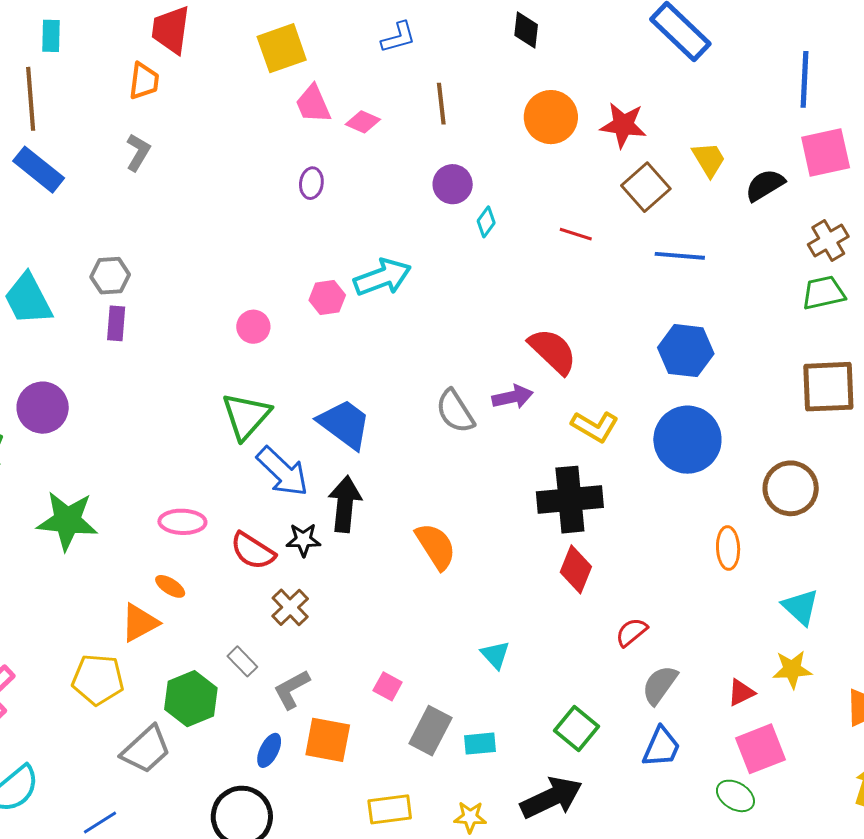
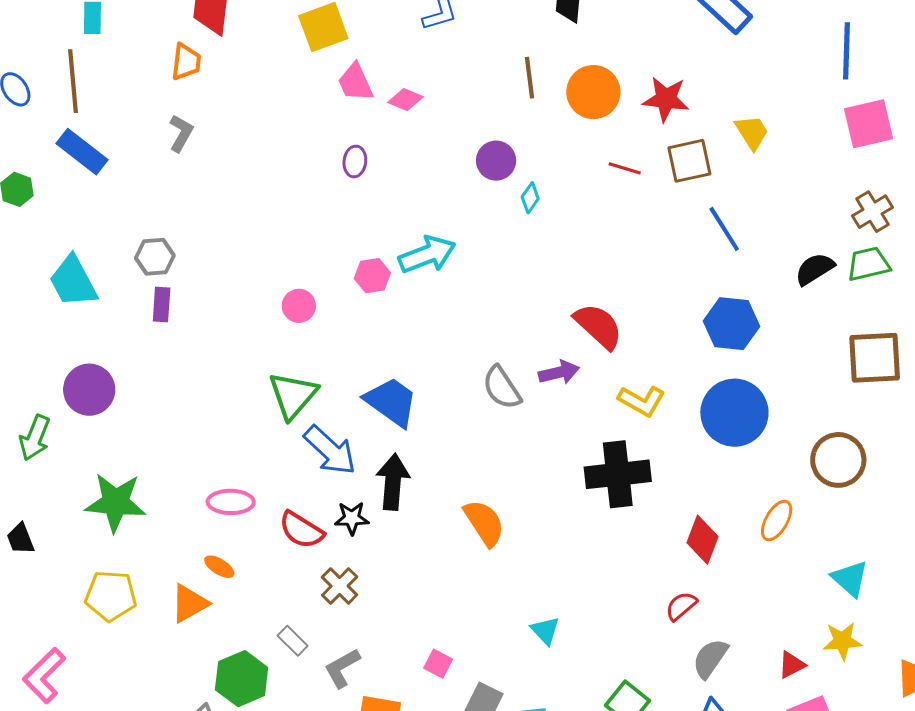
brown line: (441, 104) -> (529, 78), moved
black semicircle: (765, 185) -> (815, 269), moved
brown square: (646, 187) -> (689, 161), turned 30
red line: (576, 234) -> (625, 168), moved
blue line: (680, 256) -> (724, 229), turned 54
orange ellipse: (728, 548) -> (777, 520), turned 33
red diamond: (576, 569) -> (703, 540), moved
yellow pentagon: (98, 679) -> (111, 596), moved

